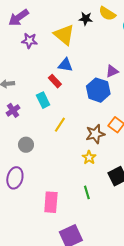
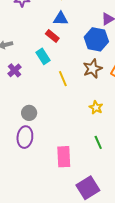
yellow line: (60, 125) -> (63, 79), turned -49
brown star: (95, 134) -> (92, 69), moved
gray circle: (26, 145) -> (29, 113), moved

